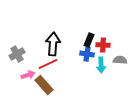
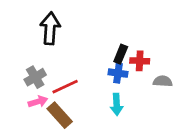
black arrow: (53, 44) -> (50, 28), moved
gray cross: (17, 54) -> (35, 77), moved
cyan arrow: (101, 65) -> (117, 104), moved

